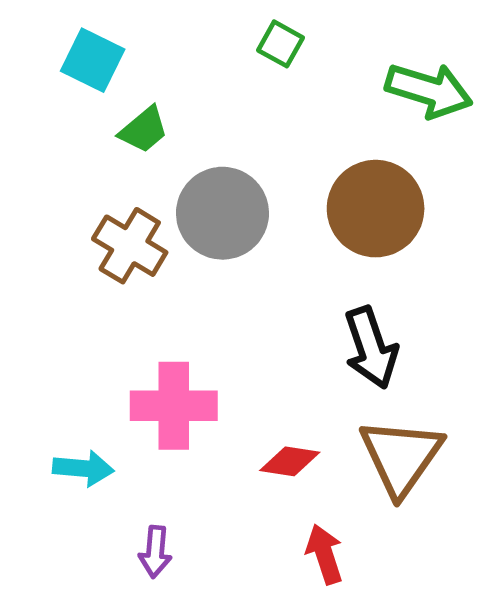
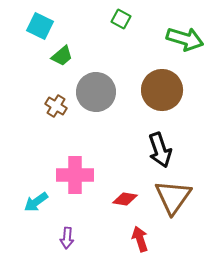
brown cross: (130, 246) -> (56, 106), size x0.7
cyan arrow: (83, 468) -> (36, 202), turned 140

